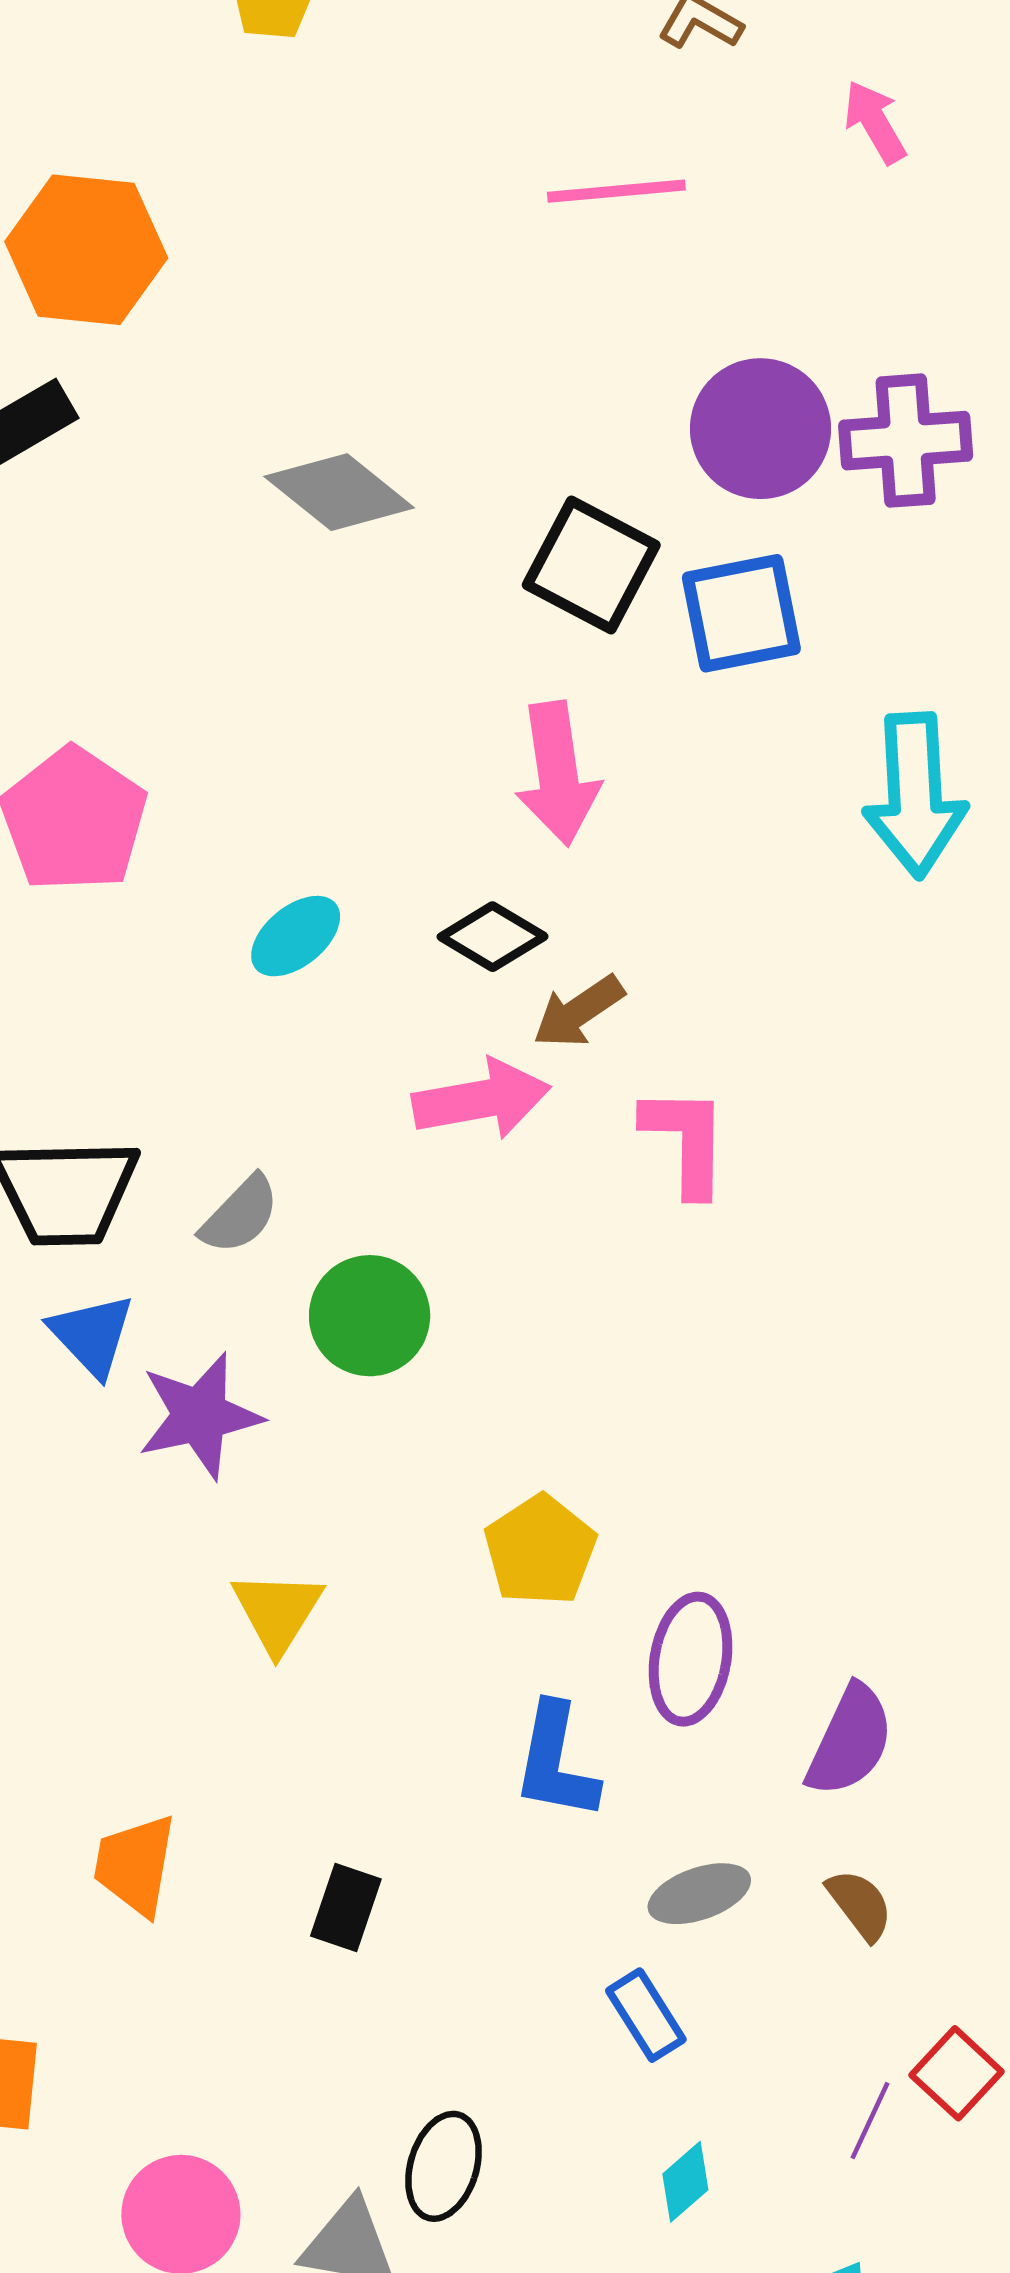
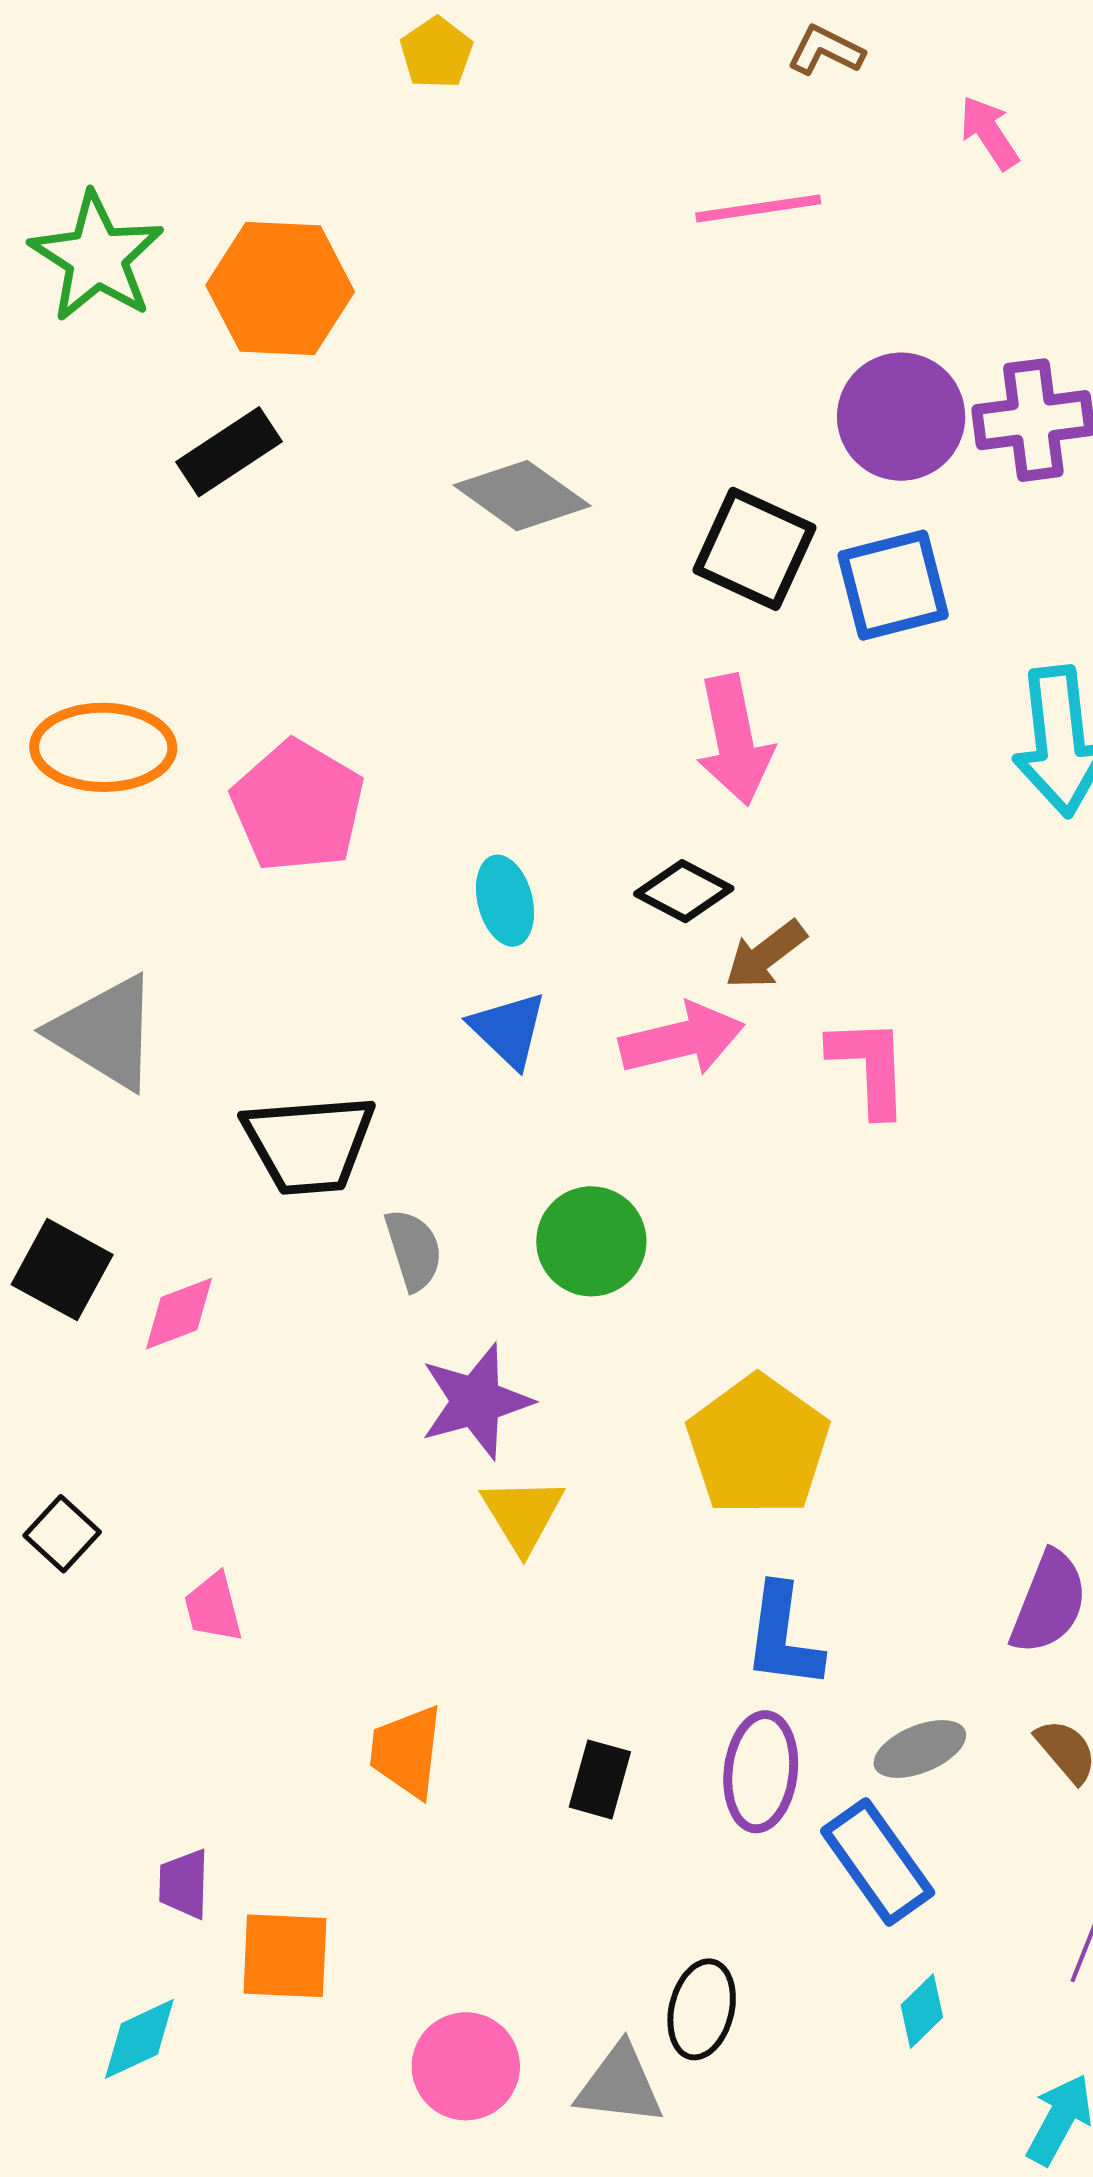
cyan ellipse: (296, 936) -> (505, 901), turned -62
gray semicircle: (240, 1215) -> (414, 1250), moved, turned -58
blue triangle: (92, 1335) -> (508, 1030), moved
purple star: (200, 1416) -> (476, 1401), moved
yellow pentagon: (540, 1550) -> (758, 1446), size x1.4
purple ellipse: (690, 1659) -> (761, 1772), moved
blue rectangle: (646, 2015) -> (878, 1862), size x1.5

